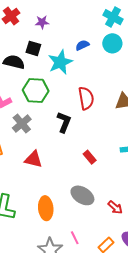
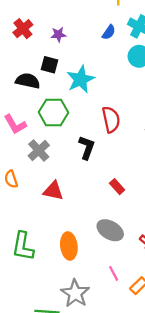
blue semicircle: (82, 45) -> (109, 32), moved, turned 152
pink line: (75, 238) -> (114, 273), moved

